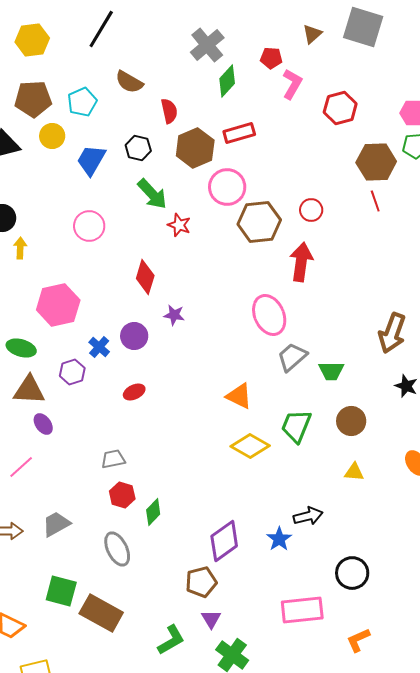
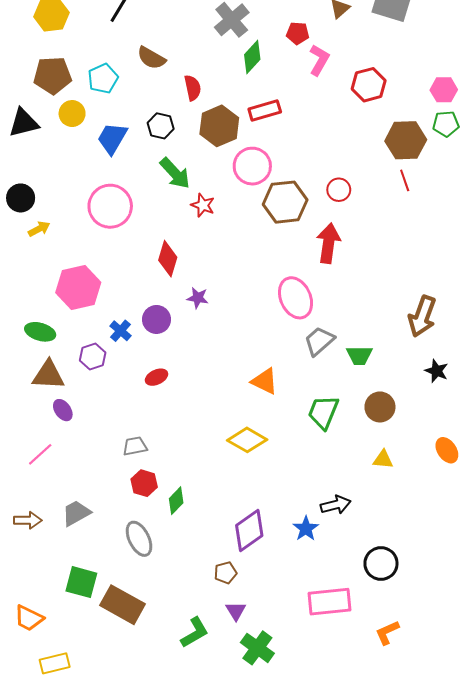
pink circle: (89, 226) -> (110, 206), size x1.4
yellow arrow: (20, 248) -> (39, 229), turned 60
yellow diamond: (250, 446) -> (247, 440), moved
brown pentagon: (201, 582) -> (225, 573), size x0.7

